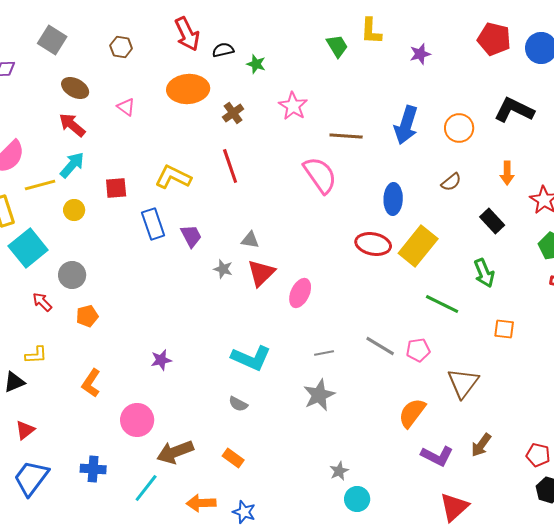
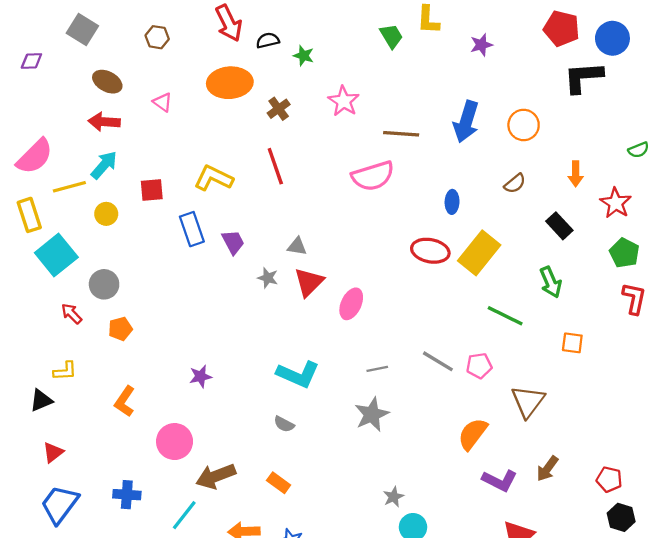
black L-shape: (514, 110) -> (583, 77), moved, turned -30
red arrow: (72, 125) -> (104, 122), turned -36
pink semicircle: (320, 175) -> (373, 176), turned 108
blue ellipse: (393, 199) -> (452, 202), size x0.7

